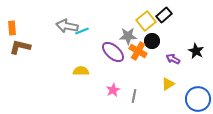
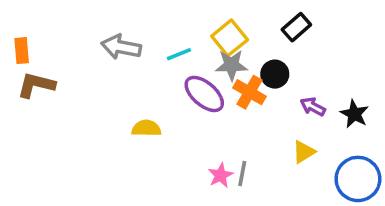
yellow square: (146, 21) -> (230, 38), moved
cyan line: (82, 31) -> (179, 54), moved
black star: (196, 51) -> (354, 114), moved
pink star: (113, 90) -> (221, 175), moved

